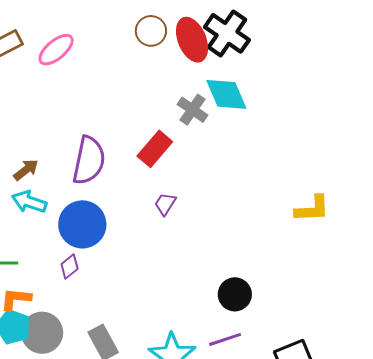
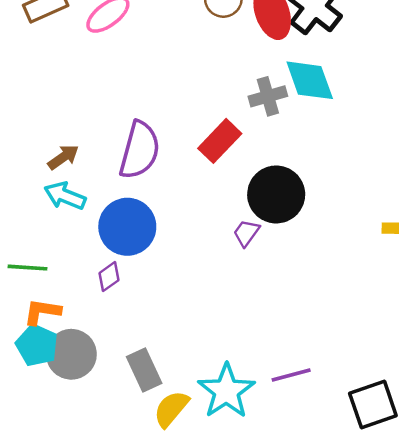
gray cross: (193, 110) -> (268, 96), turned 36
purple trapezoid: (165, 204) -> (246, 233), moved
black circle: (235, 294) -> (276, 194), moved, size x1.4

